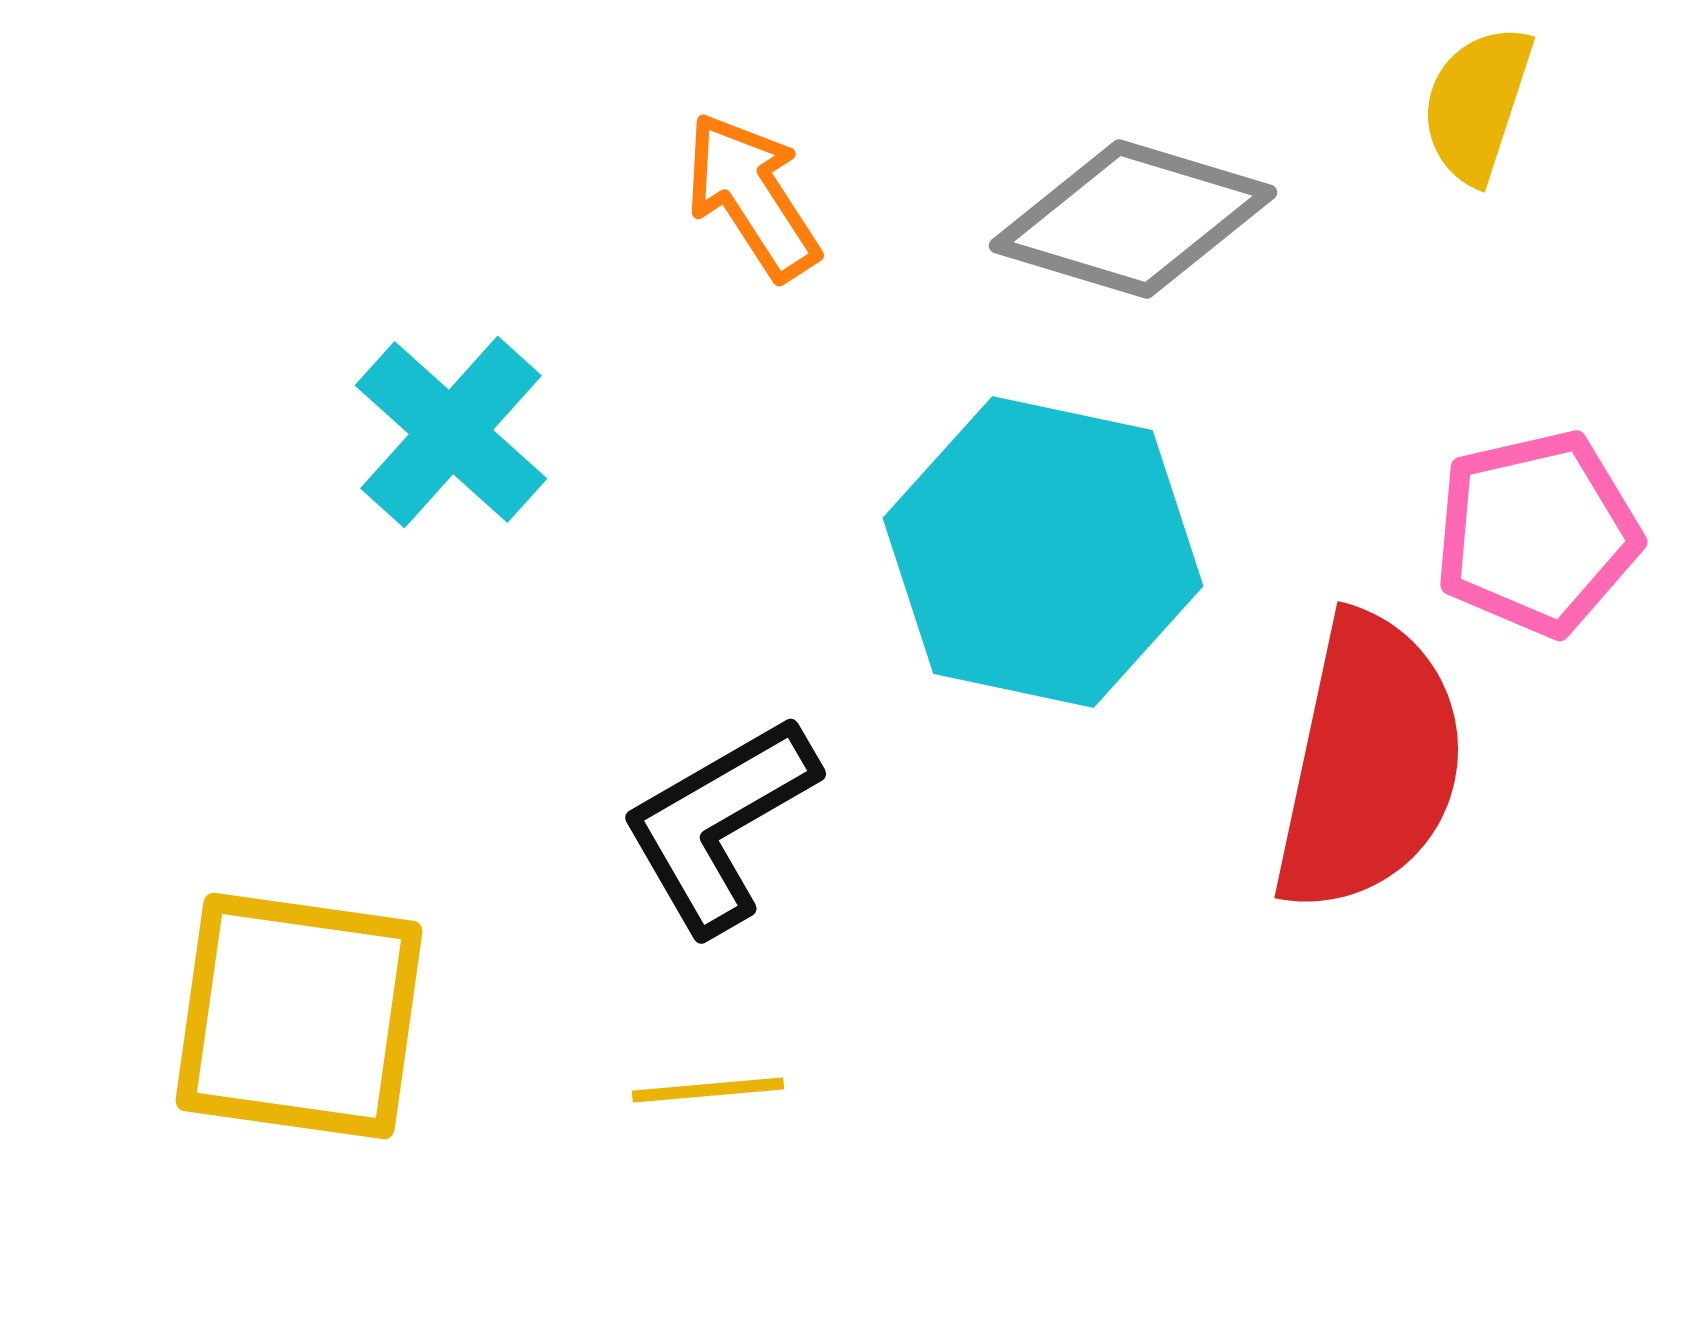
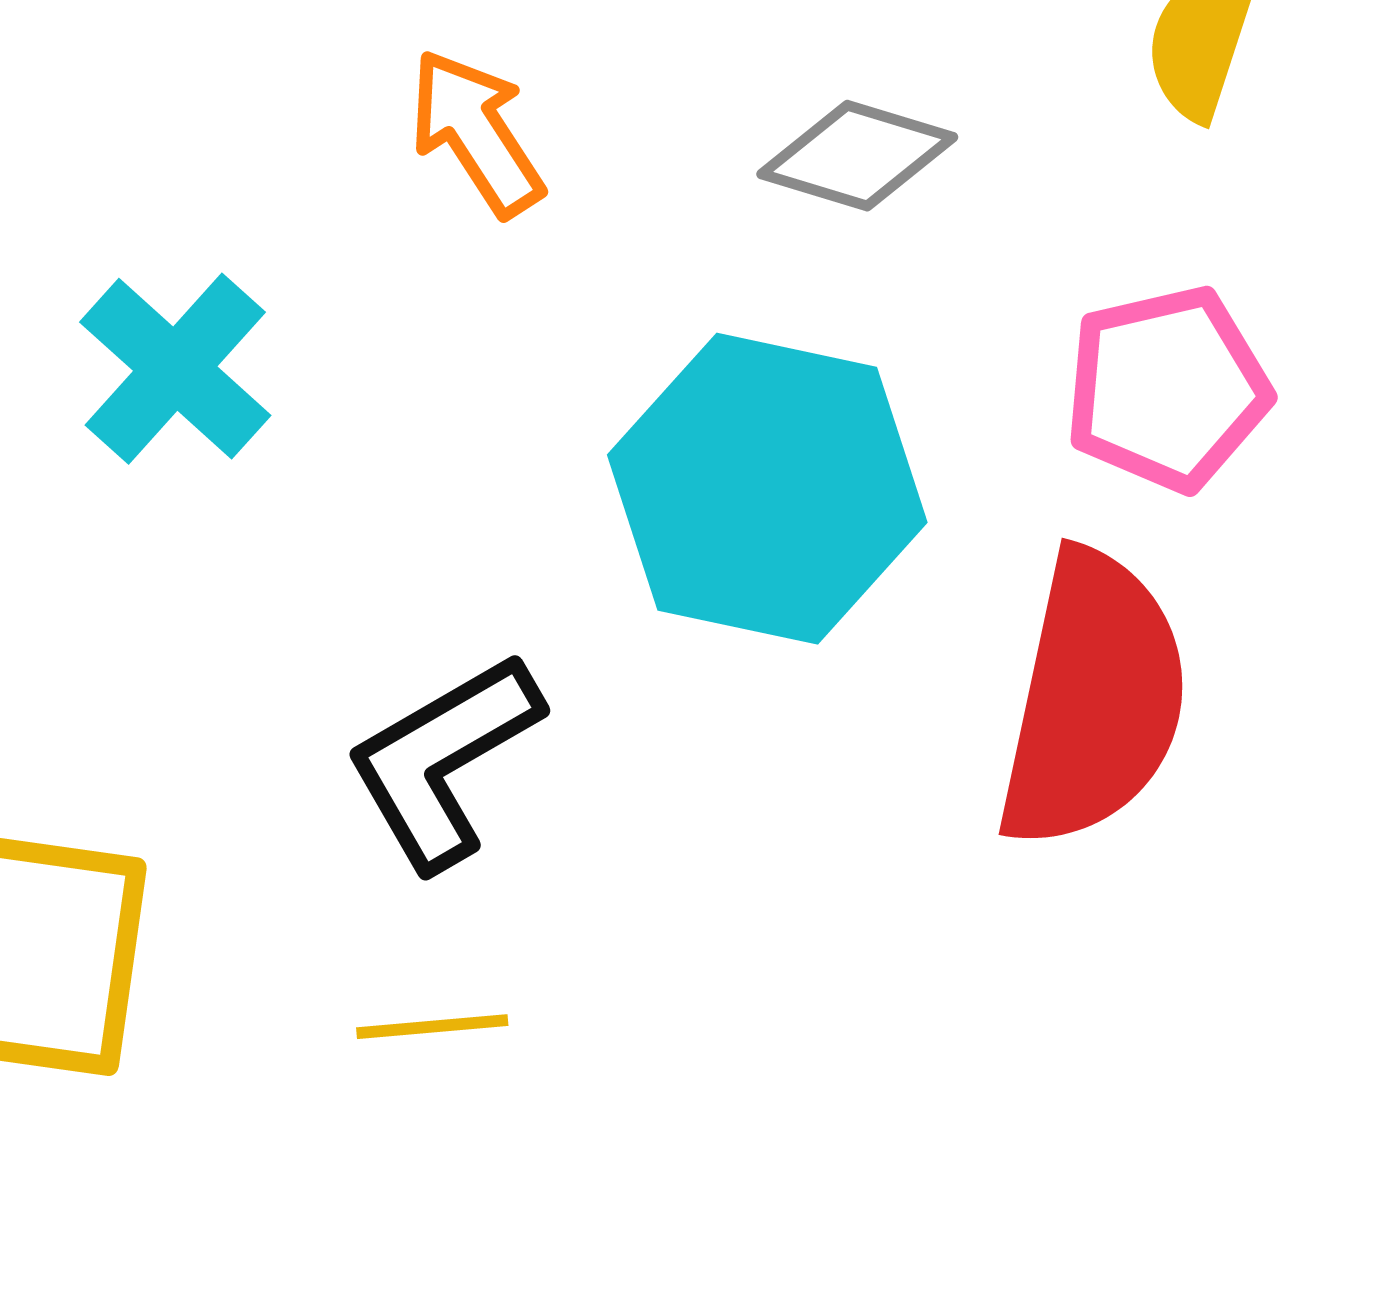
gray diamond: (1133, 219) -> (857, 156), size x0.7
pink pentagon: (1537, 533) -> (1167, 389), moved

